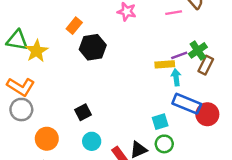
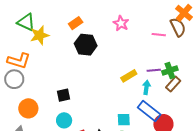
yellow rectangle: (165, 64) -> (129, 76), moved, turned -42
orange L-shape: (21, 87) -> (19, 61), turned -30

